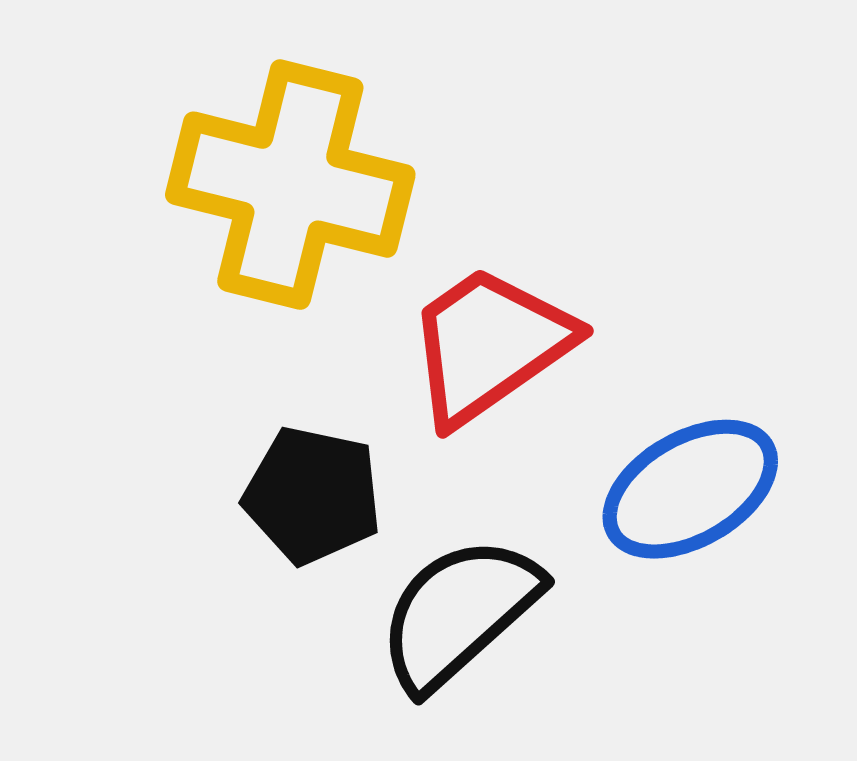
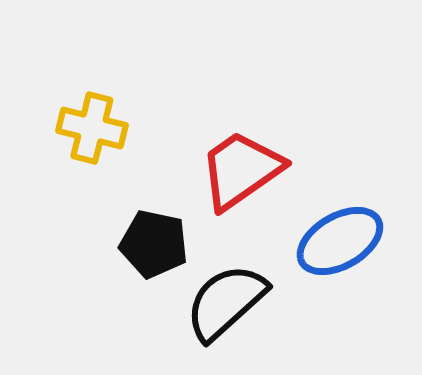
yellow cross: (290, 185) -> (92, 128), moved, size x0.6

